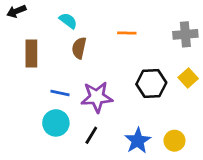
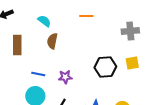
orange line: (127, 33) -> (86, 16), moved
yellow square: (188, 78) -> (132, 63), turned 32
purple star: (97, 97) -> (65, 77), size x0.6

